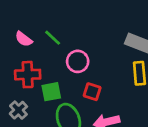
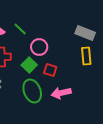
green square: (51, 92) -> (29, 65), moved, turned -35

